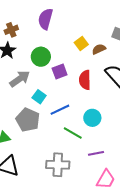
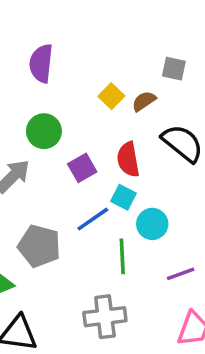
purple square: (60, 72) -> (82, 168), moved
cyan square: (39, 97) -> (124, 197), moved
green line: (73, 133) -> (122, 256), turned 66
purple line: (96, 153) -> (181, 274), moved

